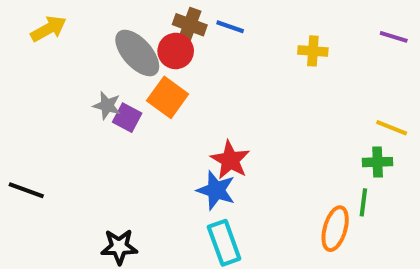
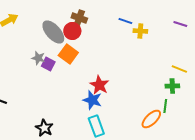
blue line: (230, 27) -> (125, 21), moved
orange ellipse: (335, 229) -> (151, 119), turned 30
black star: (119, 247) -> (44, 128), turned 30

